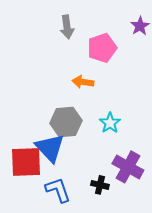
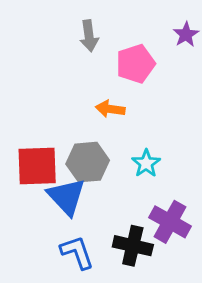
red square: (26, 162) -> (37, 166), moved
black cross: (100, 185) -> (133, 246), size x1.6

